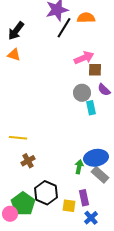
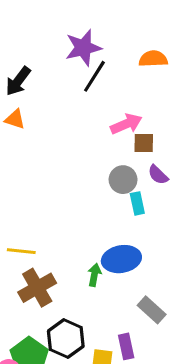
orange semicircle: (86, 18) -> (153, 59), moved
blue ellipse: (96, 158) -> (121, 259), moved
brown cross: (28, 161) -> (37, 288), size x1.6
green arrow: (79, 167) -> (94, 275), moved

